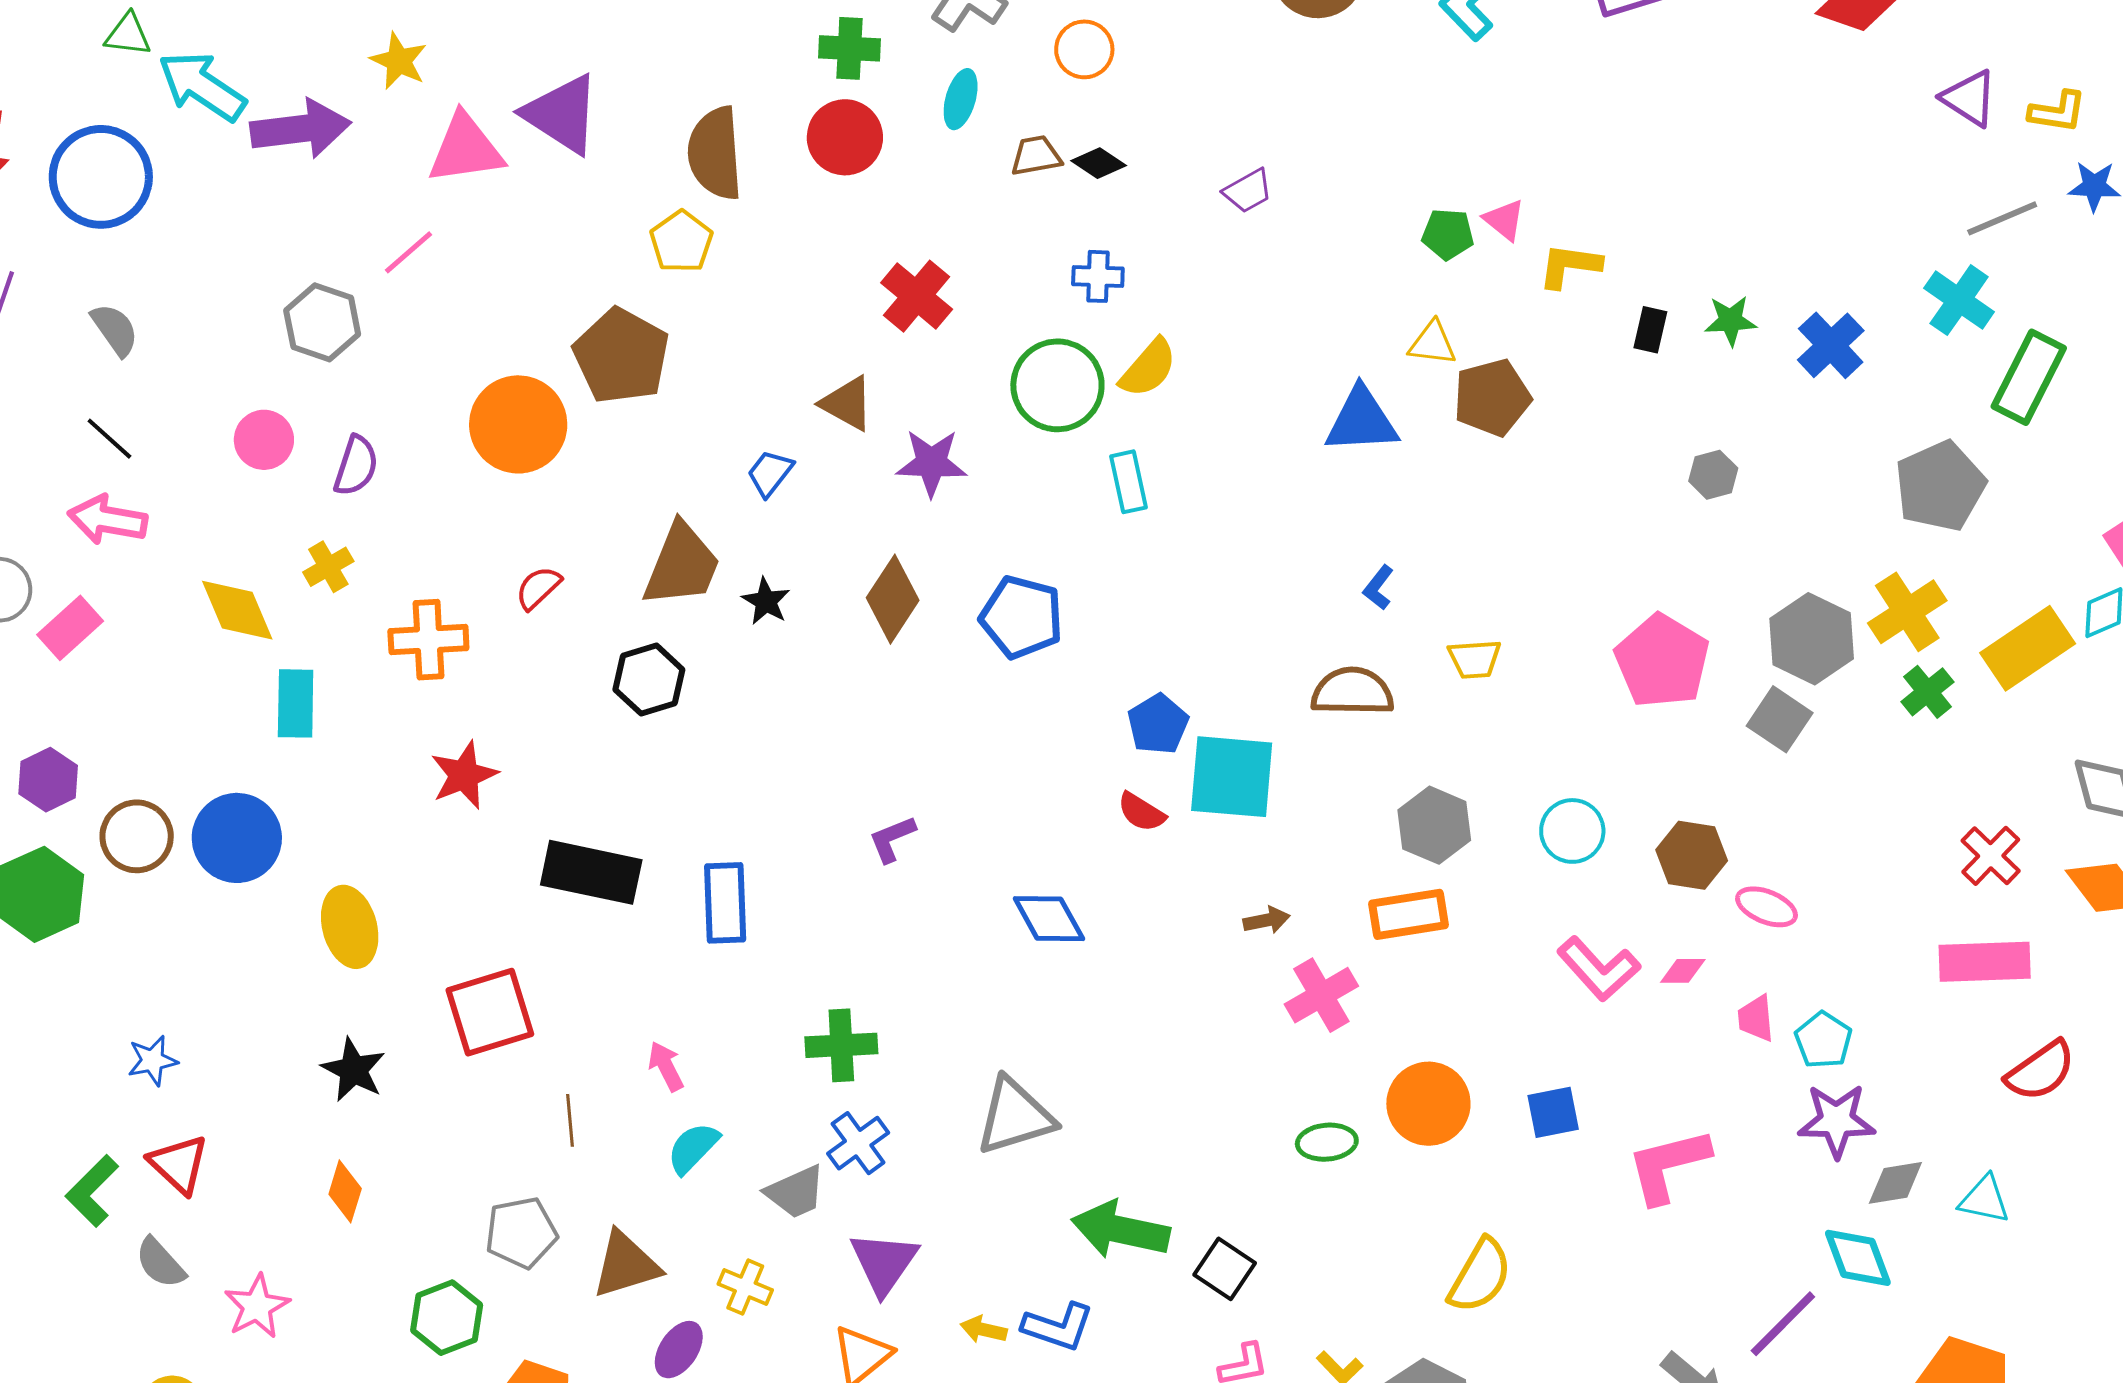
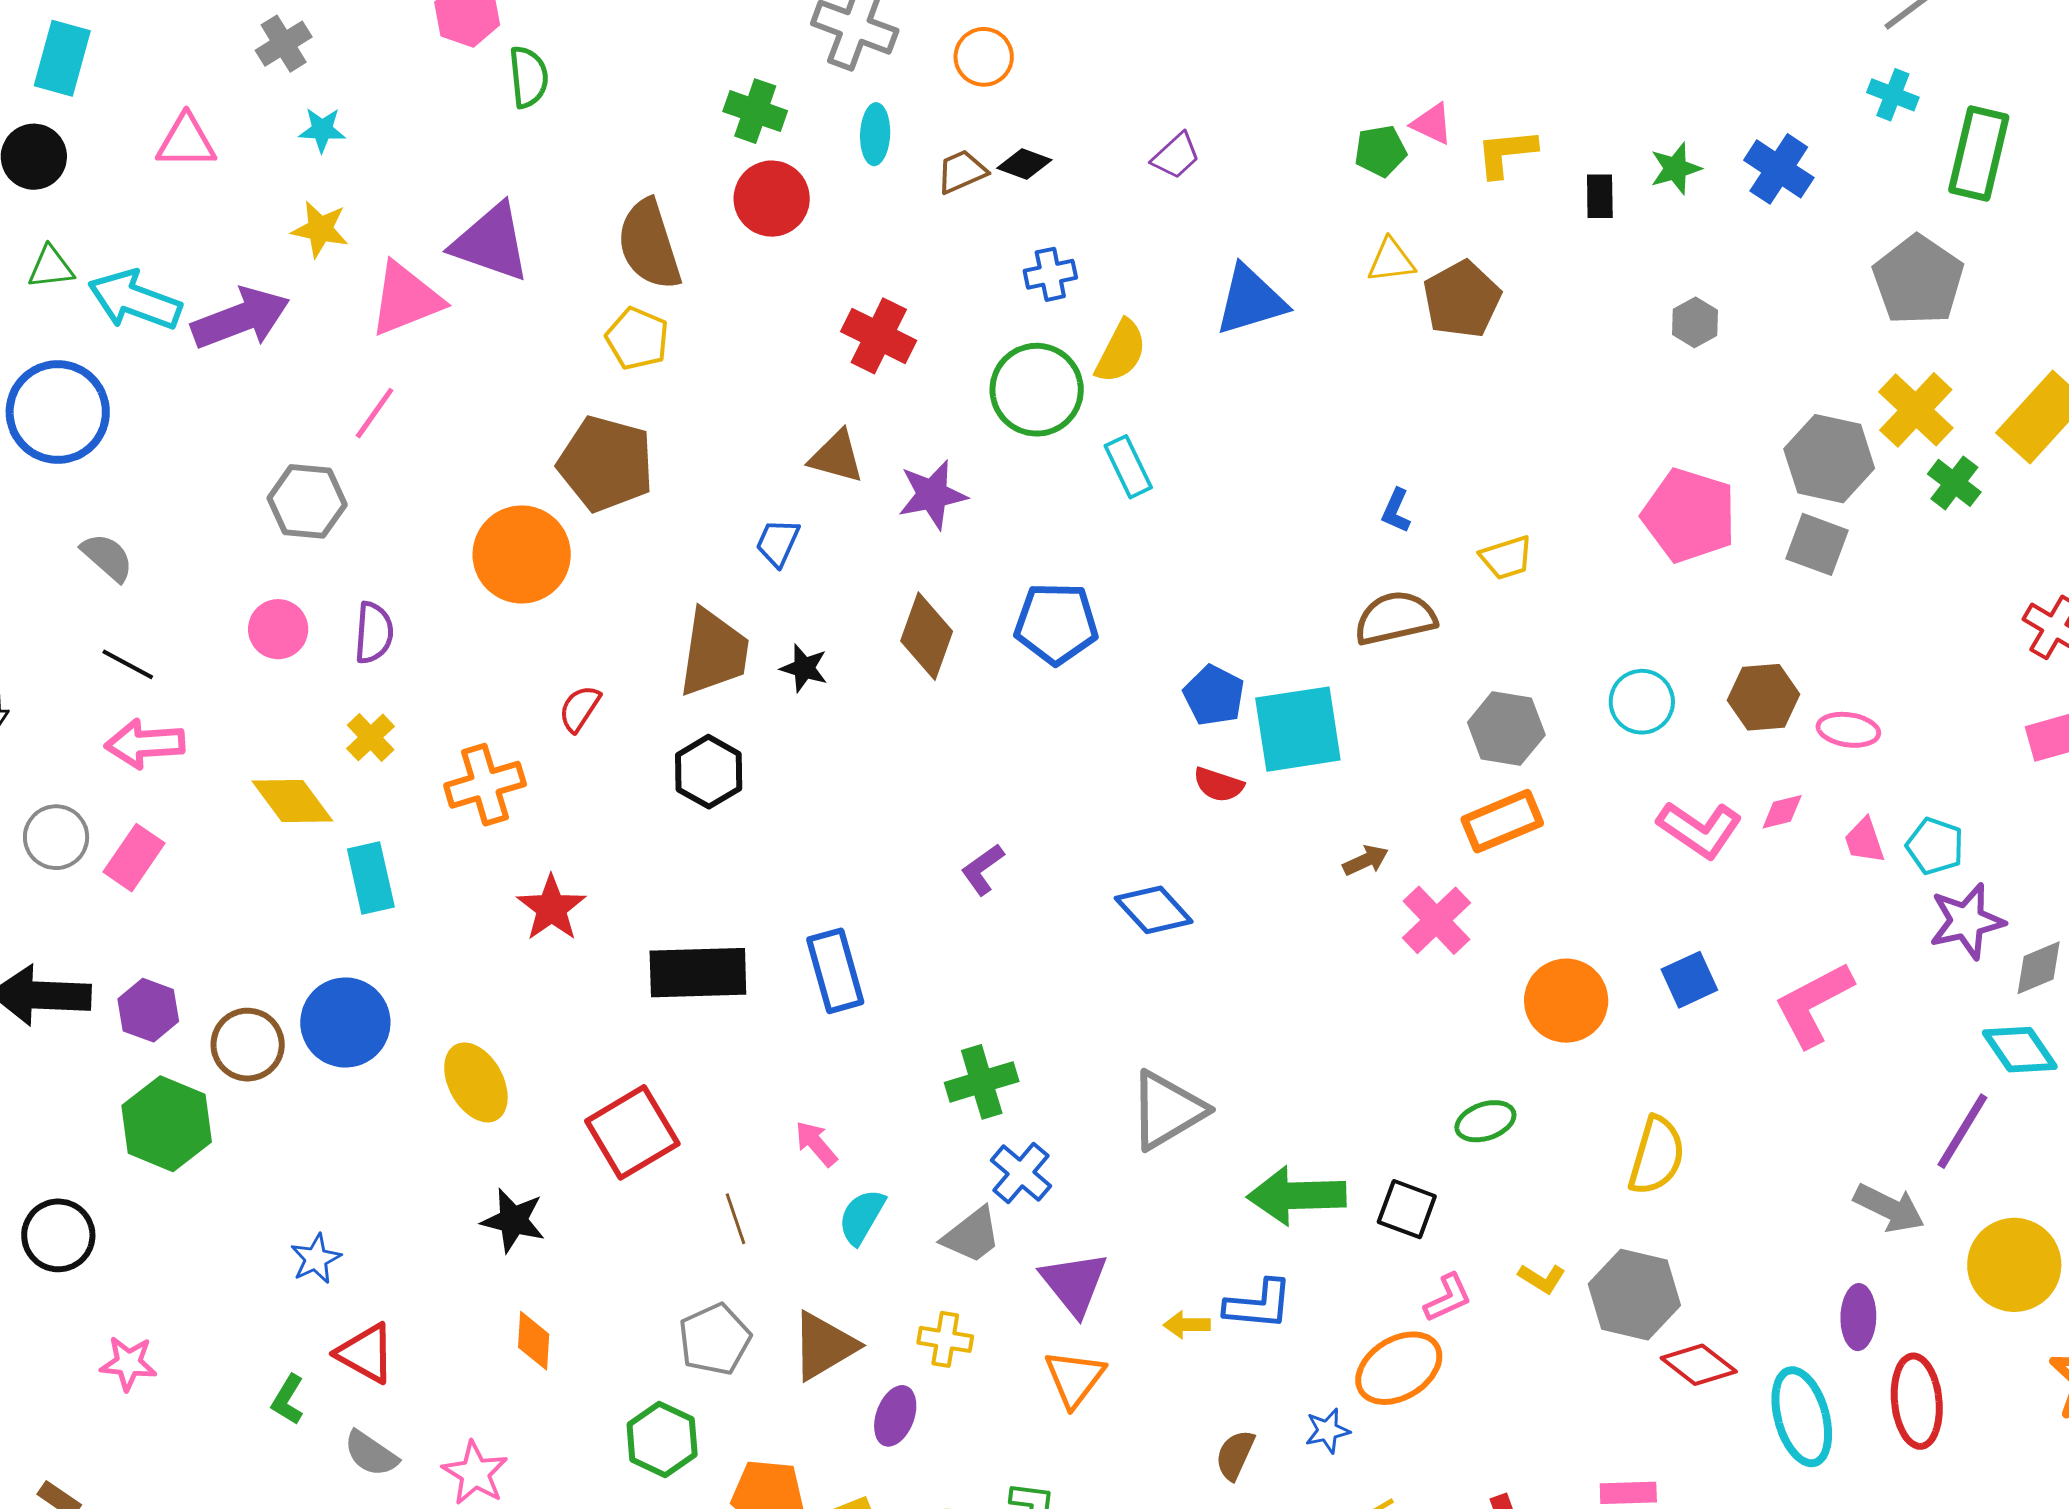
green cross: (850, 48) -> (755, 111), turned 30
cyan cross: (1959, 300) -> (1893, 95), size x0.7
blue triangle: (1362, 420) -> (1251, 300), moved
green ellipse: (1327, 1142) -> (1485, 1121), moved
green L-shape: (92, 1191) -> (288, 1400), size x0.7

